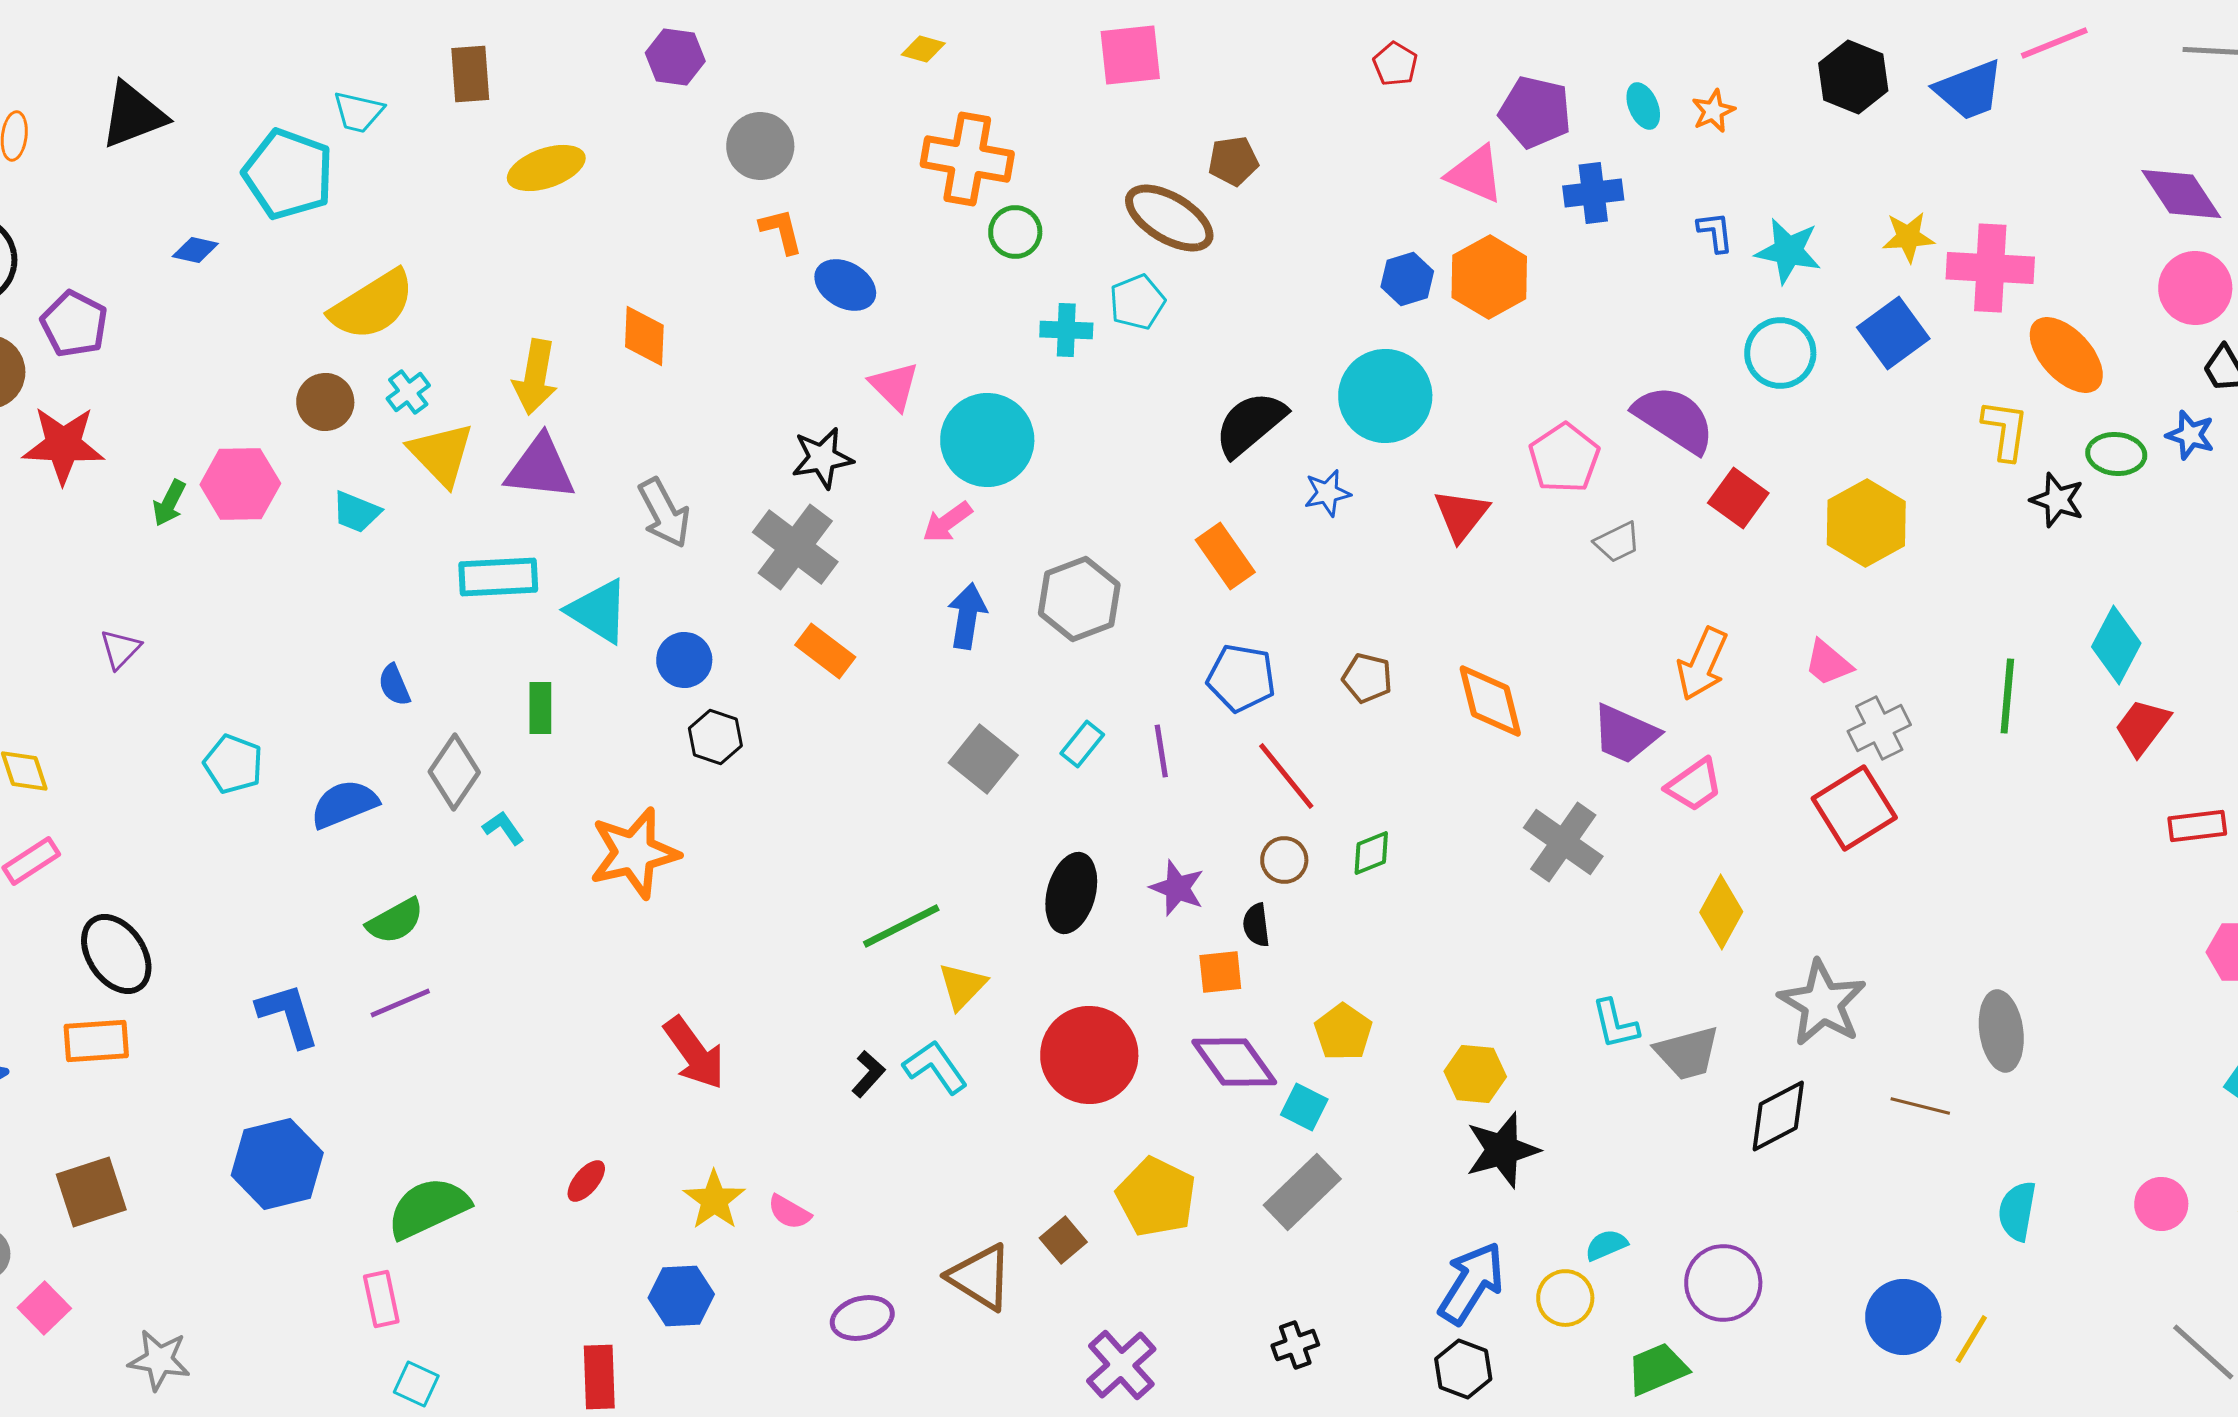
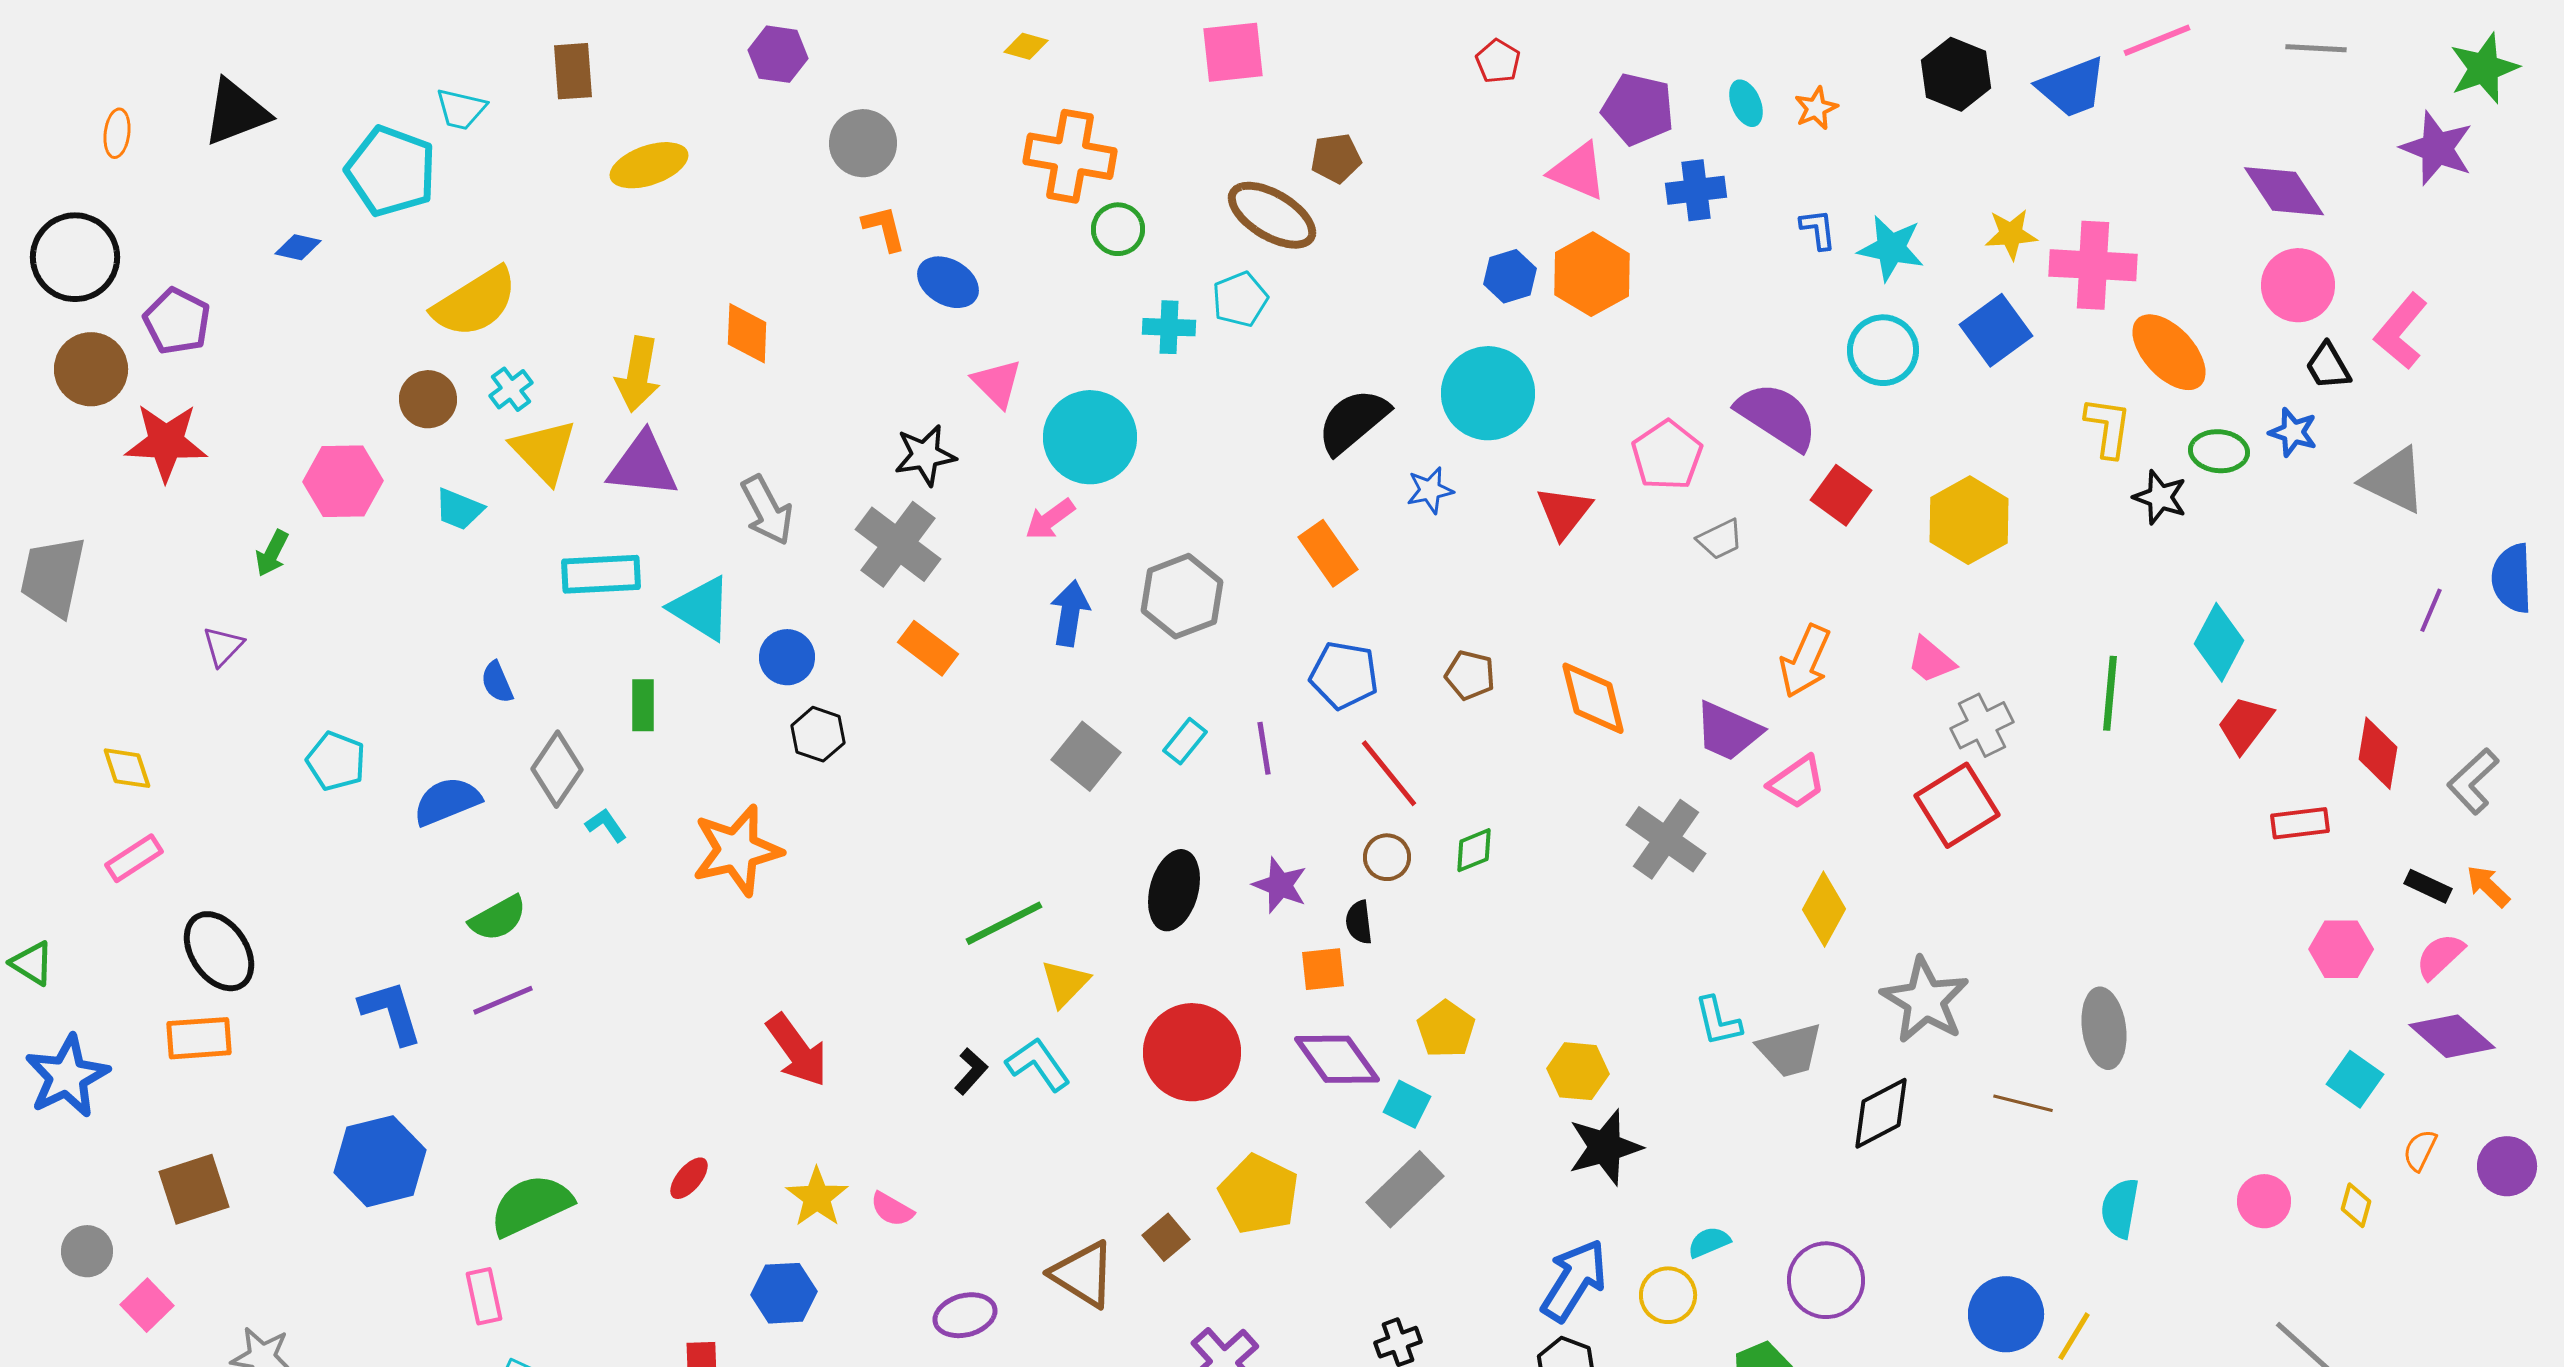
green arrow: (169, 503) -> (272, 553), moved

